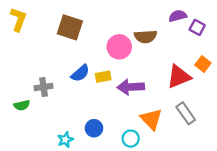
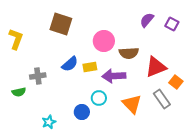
purple semicircle: (178, 16) -> (147, 20), moved, turned -35
yellow L-shape: (18, 19) -> (16, 39), moved
brown semicircle: (146, 37) -> (129, 53), moved
orange square: (203, 64) -> (176, 82), moved
cyan circle: (131, 139) -> (99, 98), moved
cyan star: (65, 140) -> (49, 122), moved

